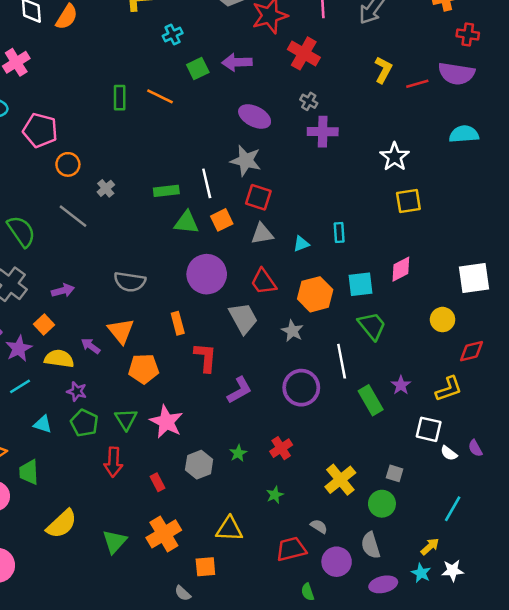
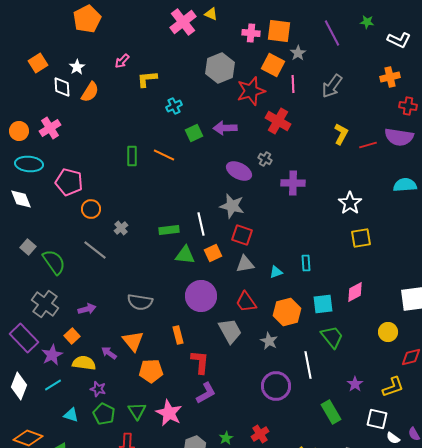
gray cross: (309, 101) -> (265, 159), moved
purple L-shape: (239, 390) -> (206, 393), moved
green rectangle: (371, 400) -> (331, 412), moved

